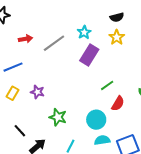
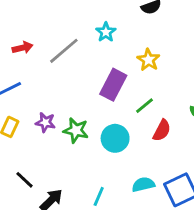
yellow star: (117, 37) -> (148, 60), moved
purple rectangle: (89, 55) -> (113, 85), moved
green star: (58, 117) -> (76, 130), moved
cyan circle: (96, 120) -> (115, 138), moved

